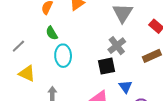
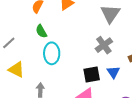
black square: (107, 66) -> (92, 74), moved
blue triangle: (126, 87) -> (113, 72), moved

